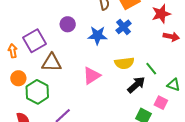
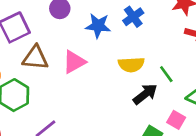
pink triangle: (92, 76) -> (74, 62), moved

